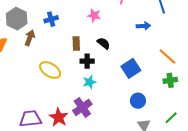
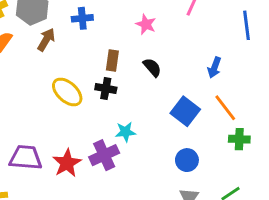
blue arrow: (143, 26) -> (214, 67), moved, turned 104
orange line: (167, 57) -> (225, 108), moved
black cross: (87, 61) -> (106, 88), moved
blue square: (131, 68) -> (185, 111), turned -30
cyan star: (89, 82) -> (125, 132), moved

